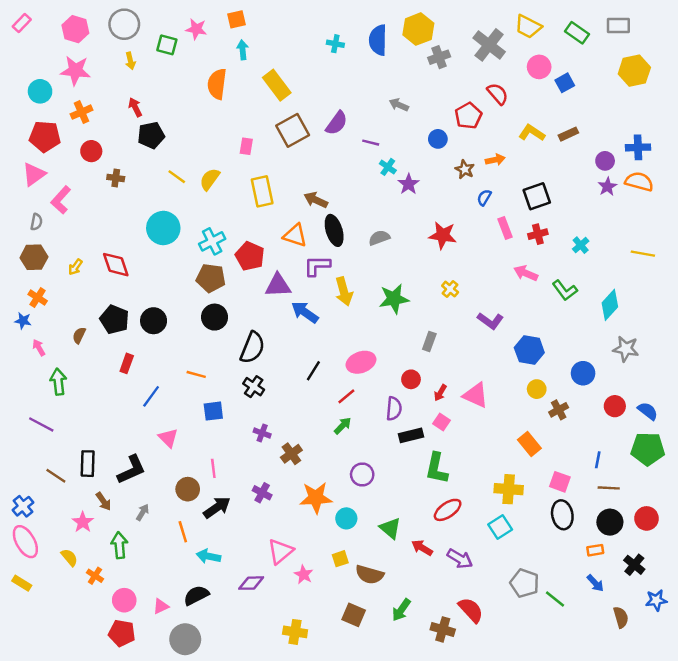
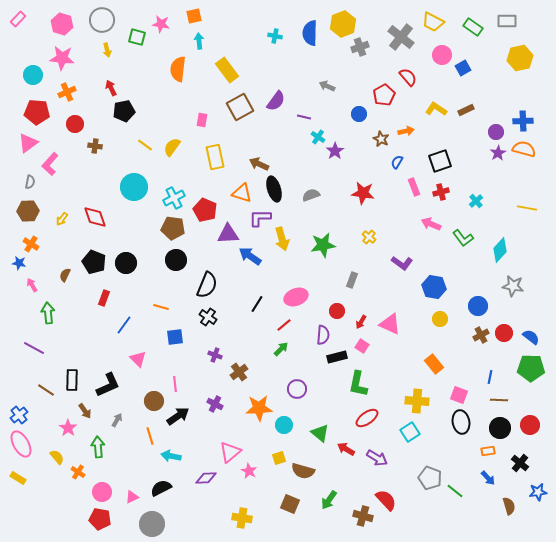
brown cross: (559, 410) -> (481, 335), moved

